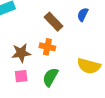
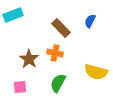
brown star: (21, 53) -> (29, 59), turned -30
pink square: (21, 76) -> (20, 87), moved

